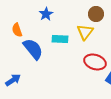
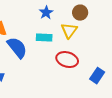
blue star: (46, 14) -> (46, 13), moved
red ellipse: (95, 62) -> (67, 60), moved

